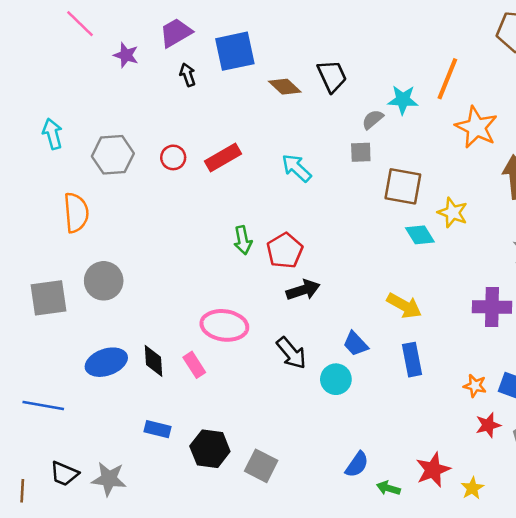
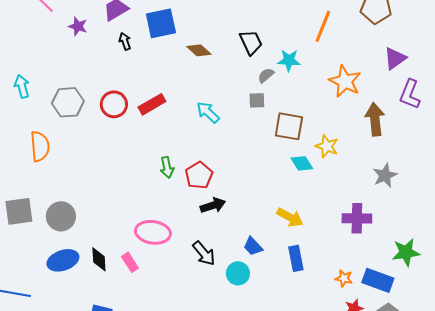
black trapezoid: (332, 76) -> (251, 42), moved
orange line: (447, 79) -> (323, 26), moved
red circle: (173, 157) -> (114, 104), size x1.4
gray circle: (104, 281) -> (61, 216), moved

